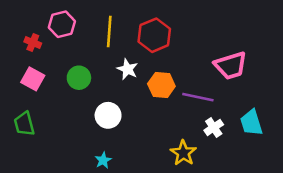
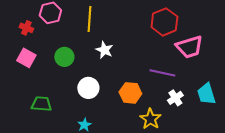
red hexagon: (154, 35) -> (164, 22), moved
orange hexagon: (161, 85) -> (130, 93), moved
green trapezoid: (24, 124) -> (41, 104), moved, turned 110

